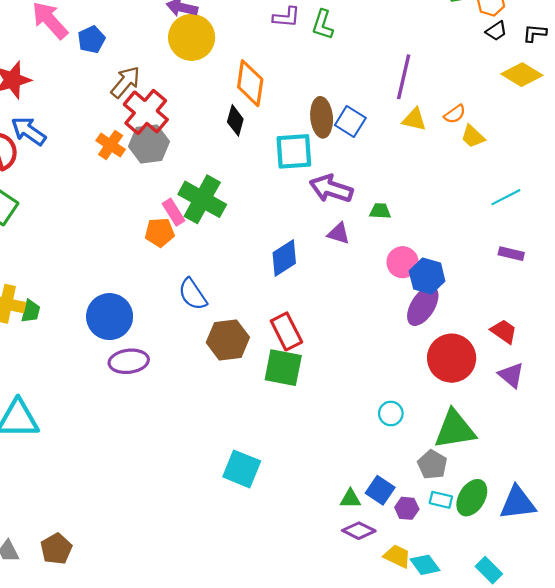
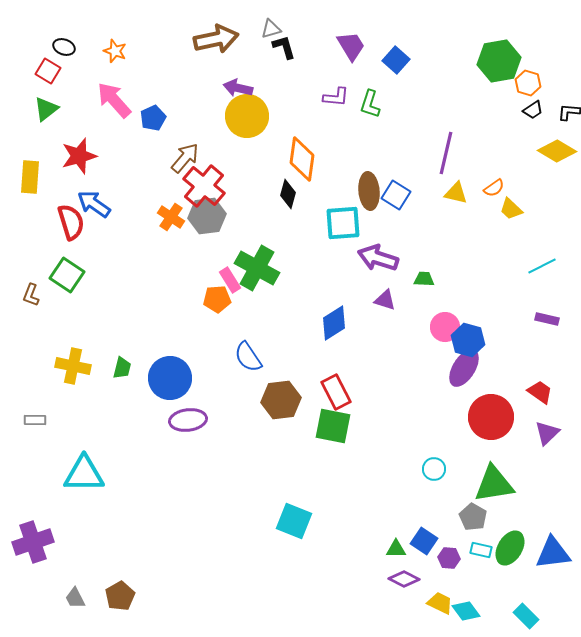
green trapezoid: (31, 311) -> (122, 368), moved
purple triangle: (511, 375) -> (547, 433), turned 36

